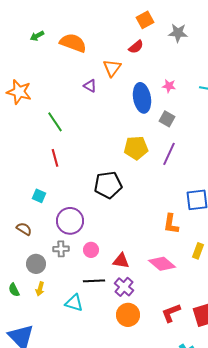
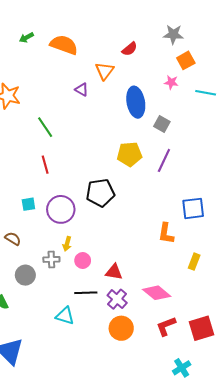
orange square: (145, 20) -> (186, 60), moved
pink star: (169, 86) -> (171, 82), moved
cyan square: (39, 196) -> (28, 204), turned -32
purple circle: (70, 221) -> (61, 209), moved
pink diamond: (162, 264) -> (157, 293), moved
yellow arrow: (40, 289) -> (67, 244), moved

